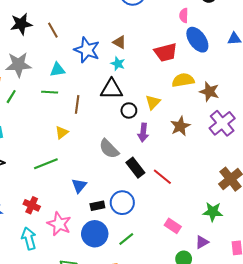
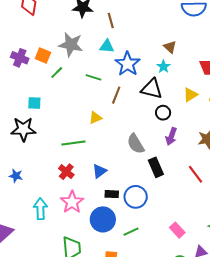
blue star: (87, 50) -> (128, 64), moved
cyan triangle: (57, 70) -> (107, 46), moved
yellow triangle: (153, 102) -> (190, 95), moved
red line: (162, 177) -> (195, 174), moved
red cross: (32, 205) -> (66, 172), moved

